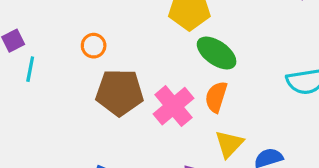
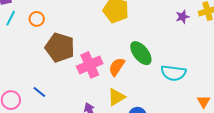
orange circle: (94, 46) -> (37, 19), moved
green ellipse: (217, 53) -> (141, 53), moved

